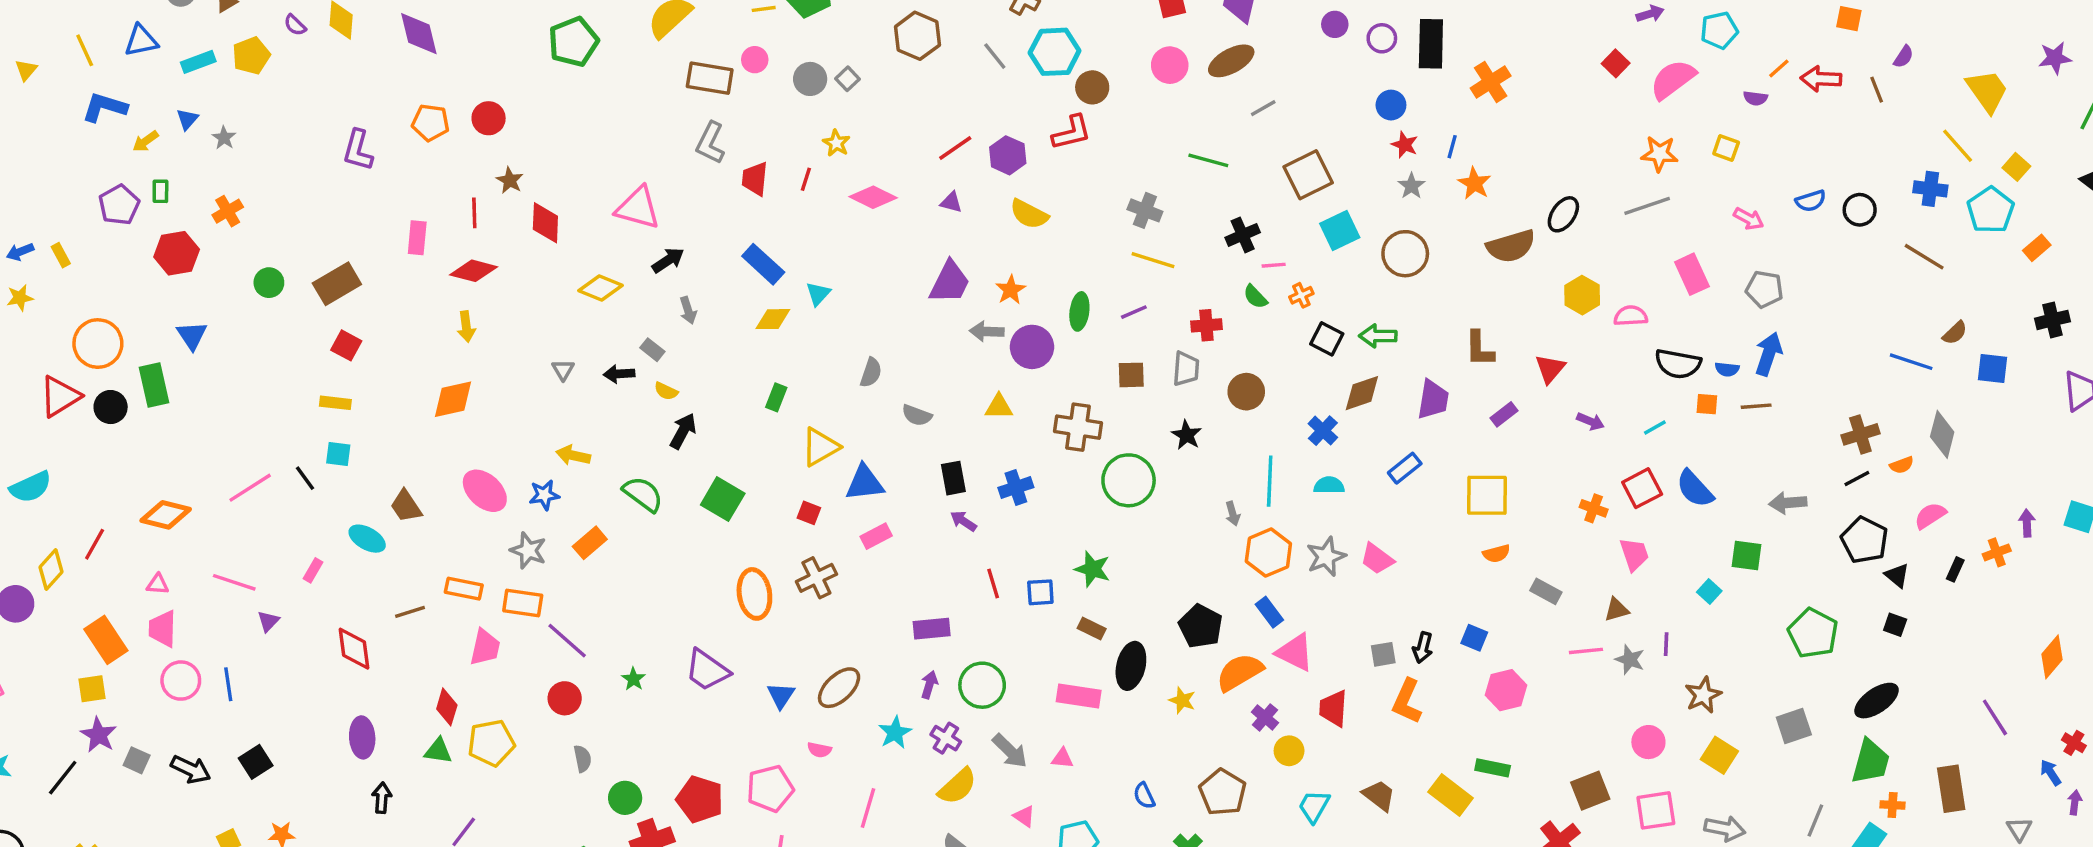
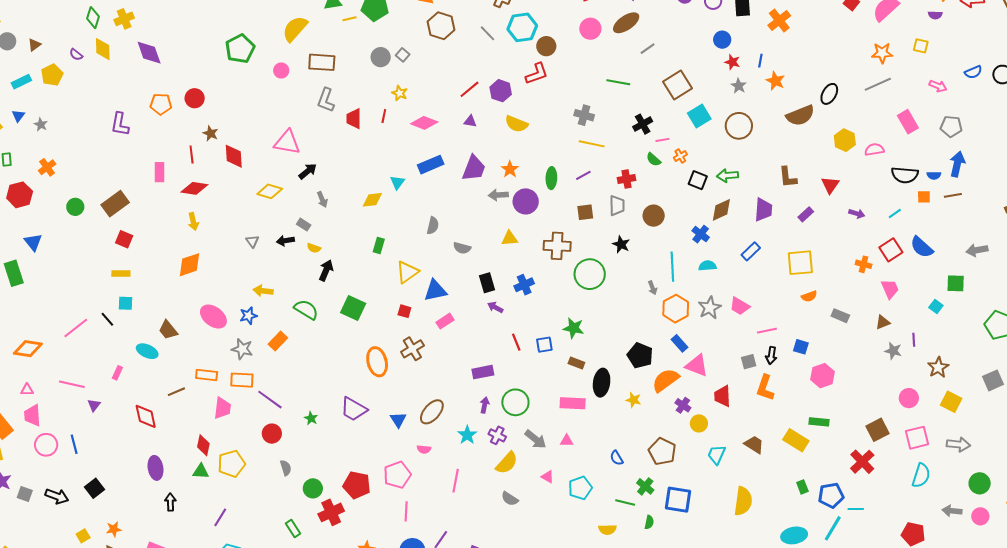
pink circle: (755, 60) -> (281, 71), moved
blue rectangle: (763, 264) -> (431, 165), moved, turned -60
pink line: (1586, 651) -> (767, 331), moved

